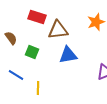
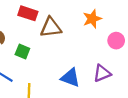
blue triangle: (68, 55) -> (70, 78), moved, turned 30

